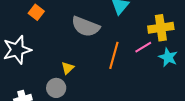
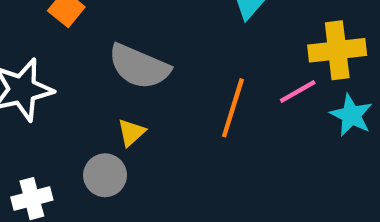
gray semicircle: (86, 27) -> (139, 66), moved

